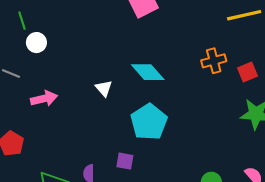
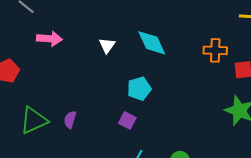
cyan pentagon: (149, 122) -> (139, 89), size x0.7
purple square: (125, 161) -> (127, 120), moved

